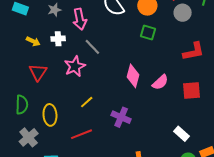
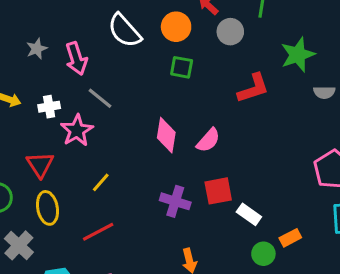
white cross: (58, 39) -> (49, 107), moved
red triangle: (38, 72) -> (40, 165), moved
red square: (191, 90) -> (218, 191), moved
purple cross: (121, 117) -> (175, 201), moved

